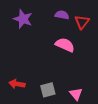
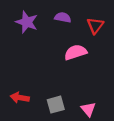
purple semicircle: (62, 15) -> (63, 17), moved
pink semicircle: (65, 45) -> (76, 52), turned -42

